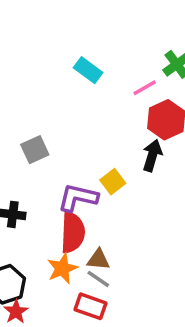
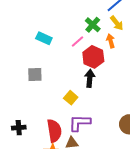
gray square: (35, 150) -> (35, 75), moved, turned 35
purple L-shape: (78, 198) -> (80, 123), moved

